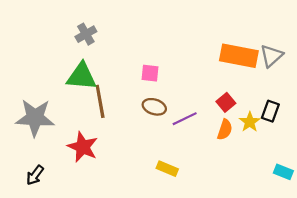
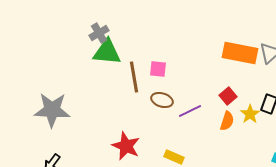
green triangle: (82, 76) -> (107, 52), moved
brown line: (100, 101) -> (134, 77), moved
red star: (83, 147) -> (126, 146), moved

